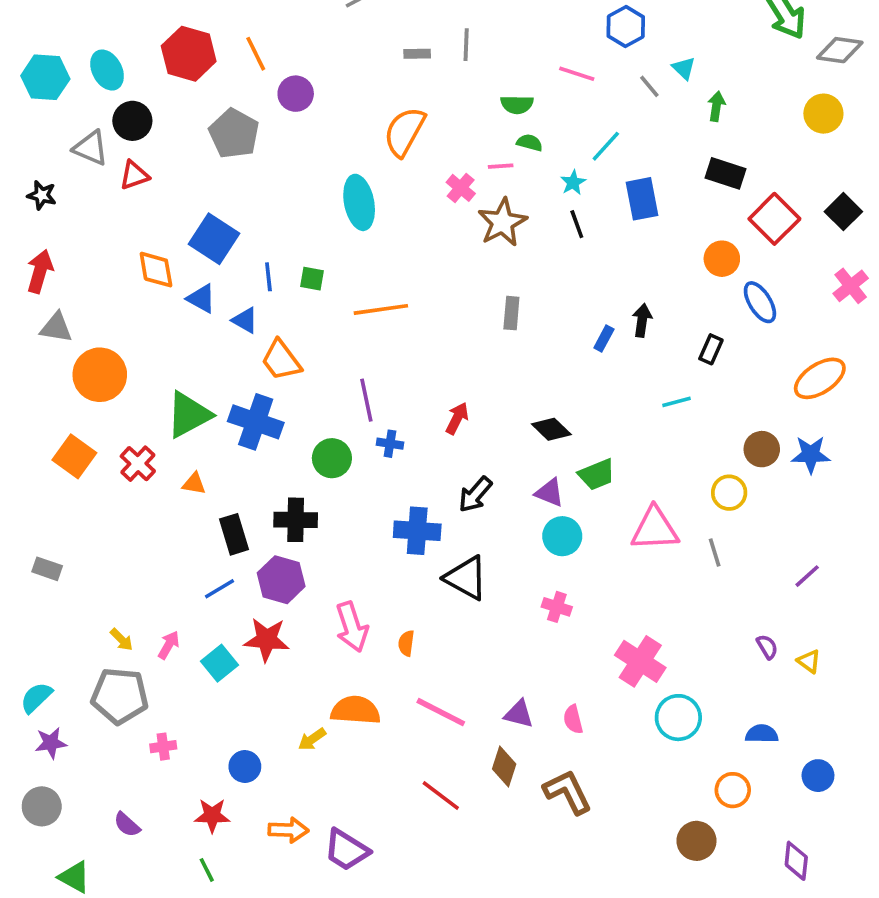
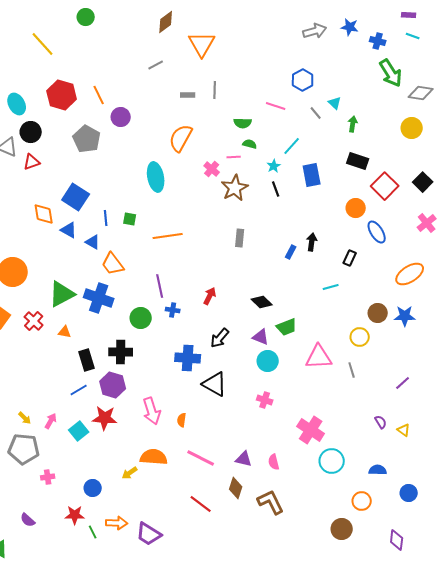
green line: (207, 870) -> (93, 532), moved

